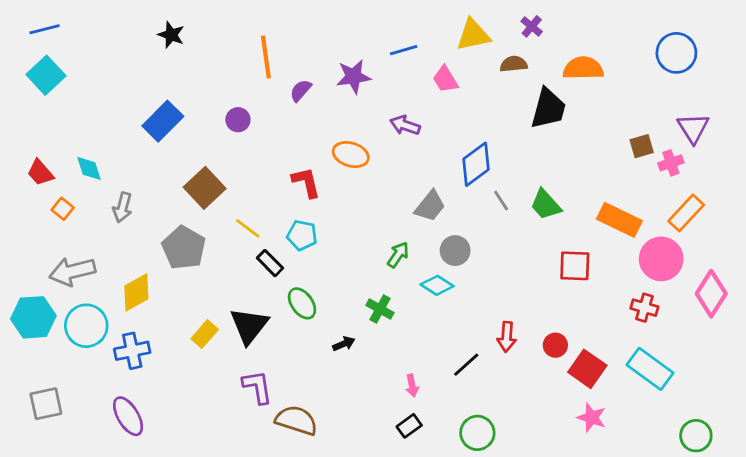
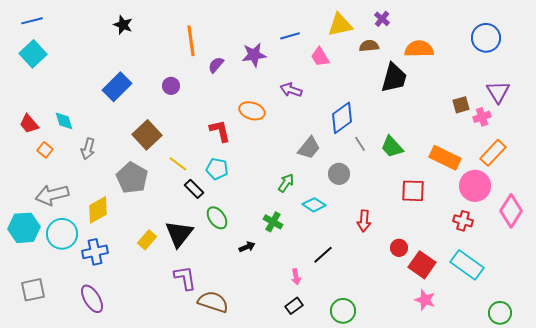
gray circle: (455, 251) -> (339, 174), moved
red arrow: (507, 337) -> (364, 221), moved
black line: (466, 365) -> (323, 255), moved

